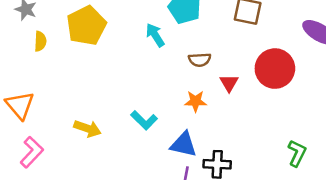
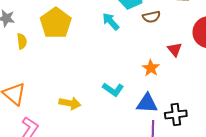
brown semicircle: (200, 60) -> (151, 17), moved
orange star: (196, 101) -> (151, 68), turned -30

